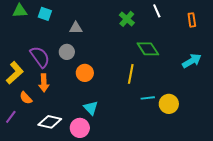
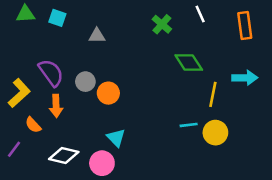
orange rectangle: (192, 20) -> (245, 26), size x1.5
gray circle: (67, 52) -> (85, 82), moved
cyan arrow: (192, 61) -> (245, 78), turned 30
yellow line: (131, 74) -> (213, 94), moved

